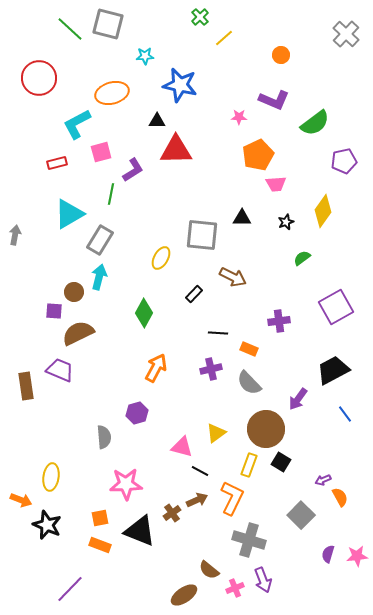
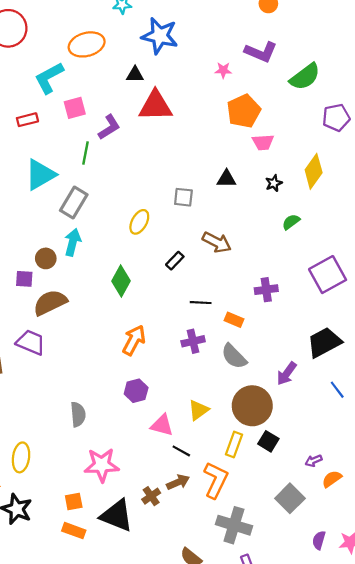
gray square: (202, 235) -> (183, 197), size x0.6
purple hexagon: (137, 413) -> (136, 391), moved
orange semicircle: (340, 497) -> (332, 479), turned -96

